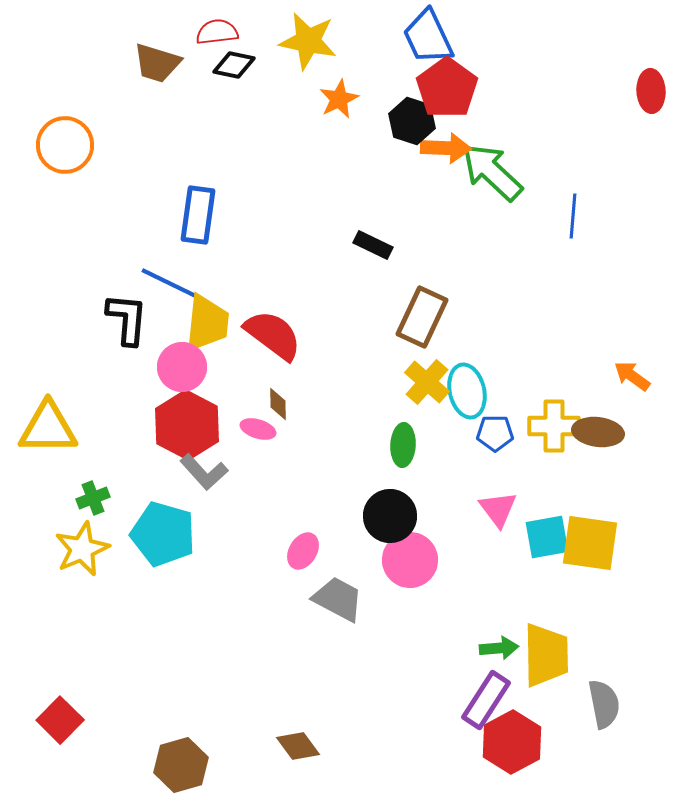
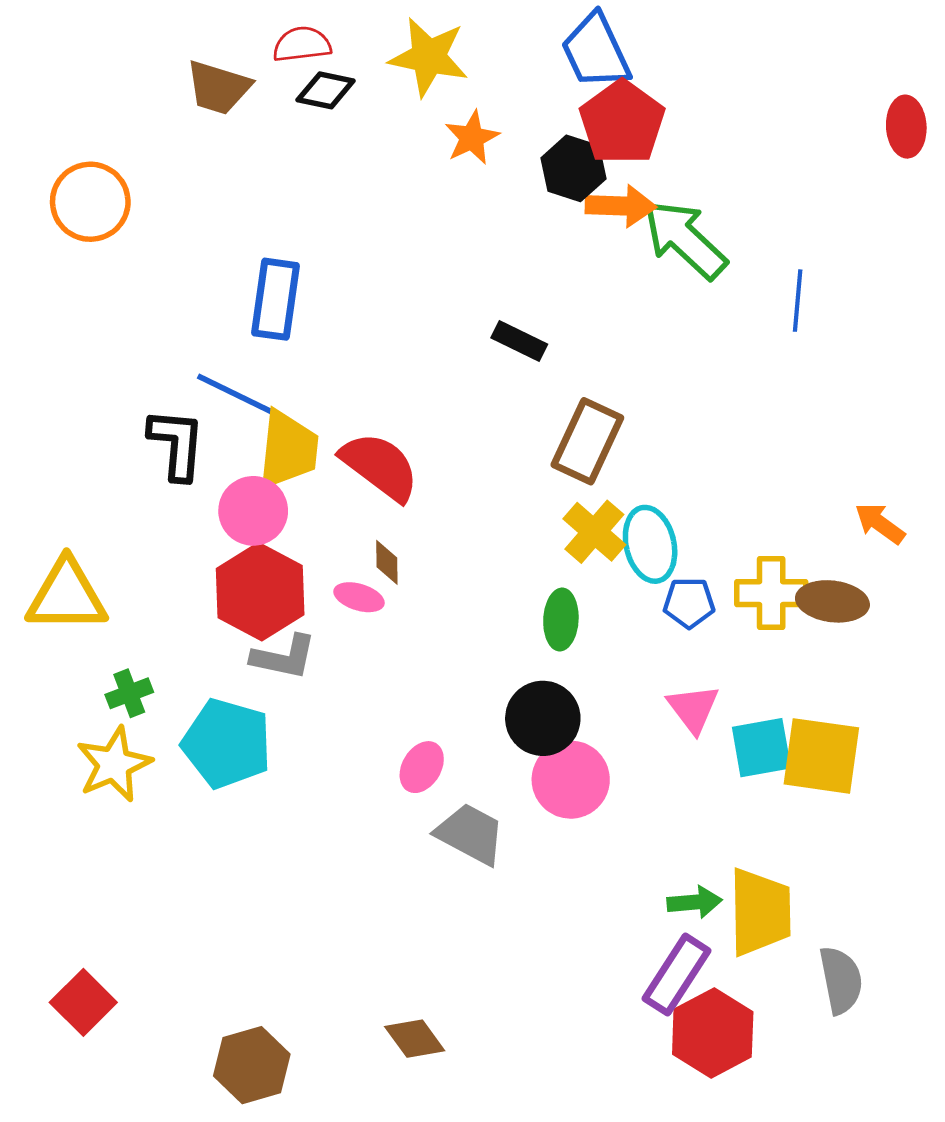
gray L-shape: (204, 472) -> (284, 657), turned -36

